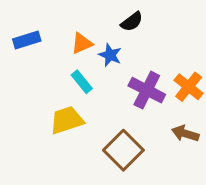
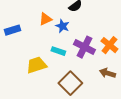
blue rectangle: (27, 40) -> (12, 30), moved
cyan rectangle: (82, 82) -> (58, 51), moved, turned -32

